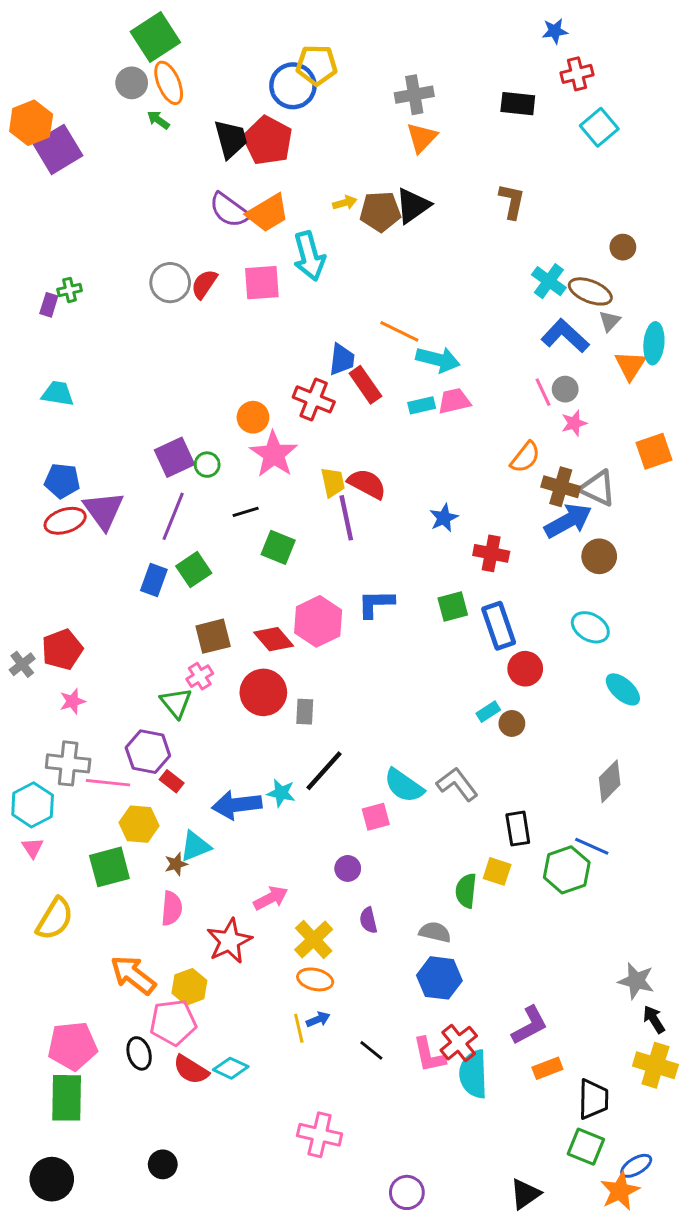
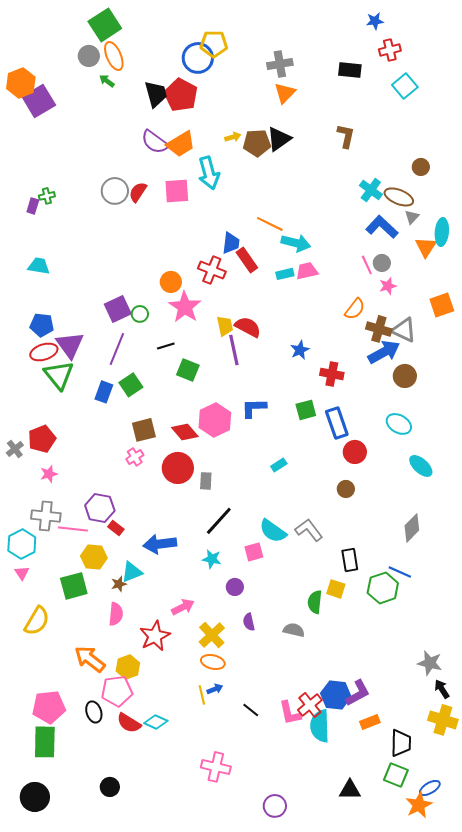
green triangle: (176, 703) -> (59, 375), moved, size x1.4
cyan rectangle: (488, 712) -> (279, 465), moved
cyan star: (281, 793) -> (212, 559), moved
blue hexagon: (439, 978) -> (336, 695), moved
black triangle: (525, 1194) -> (350, 790), moved, turned 35

